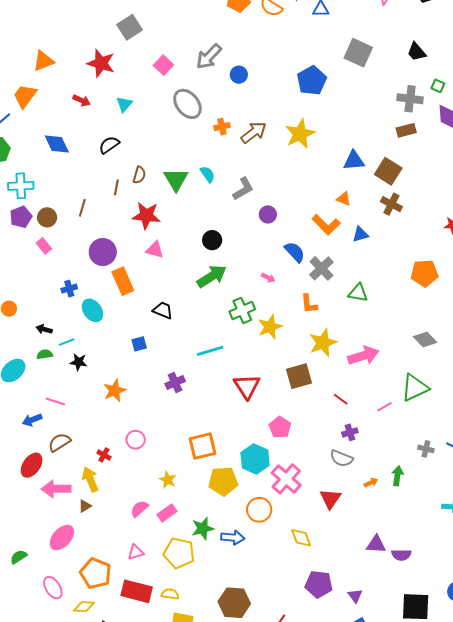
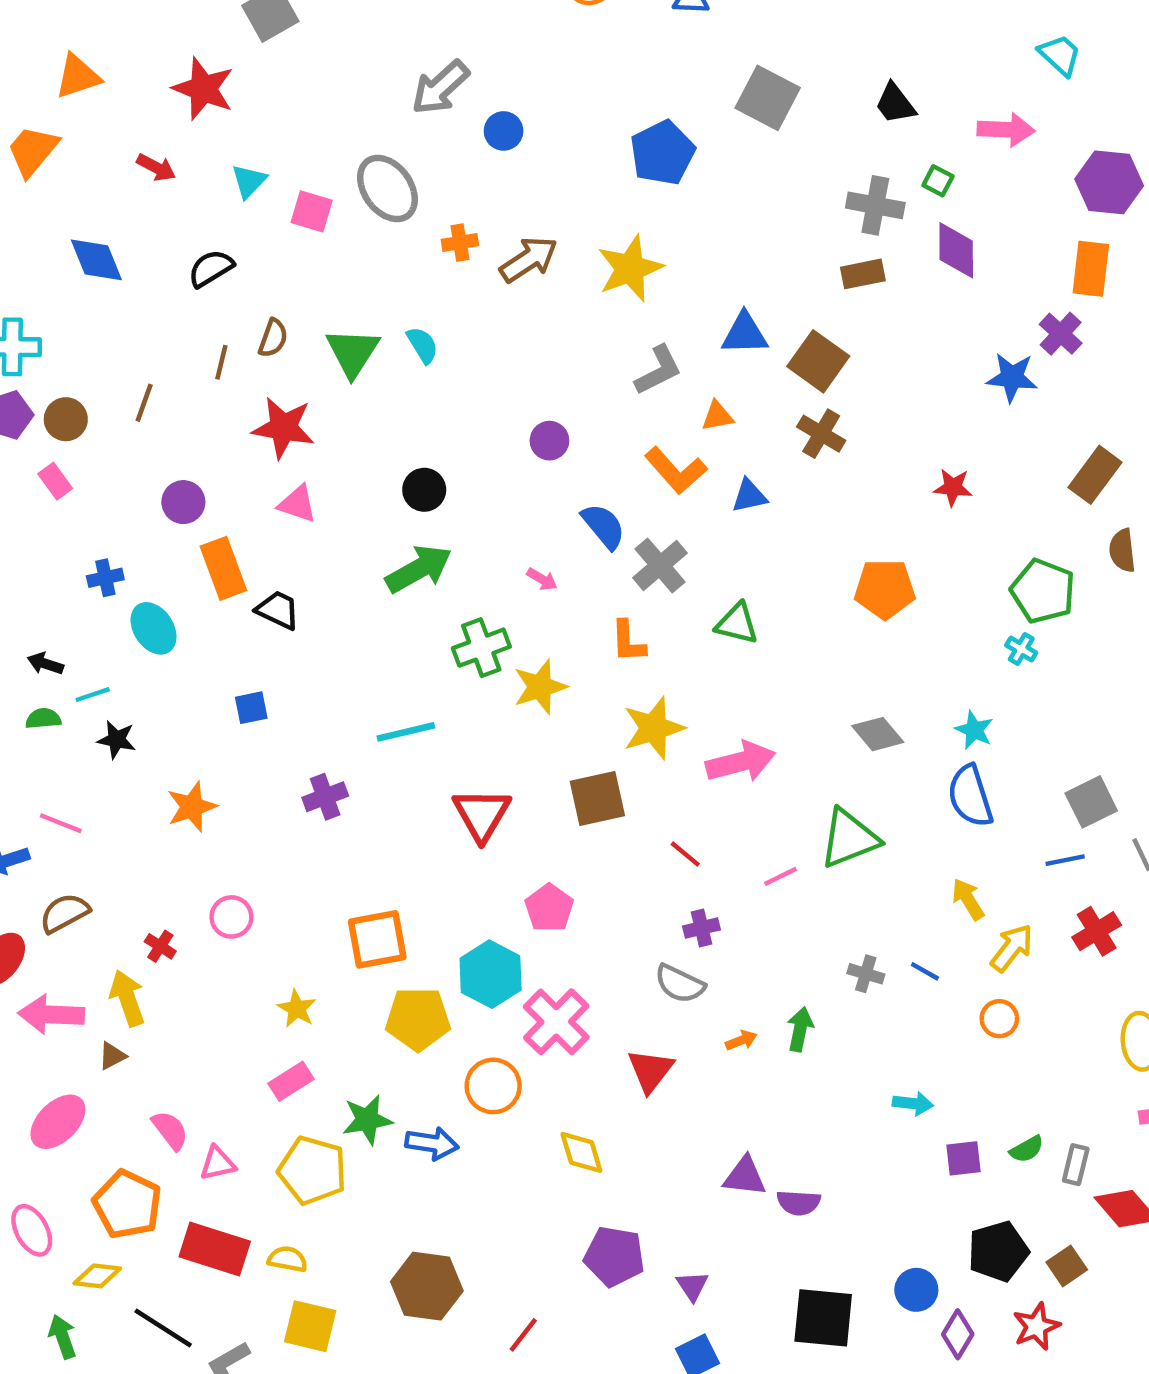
pink square: (163, 65) -> (312, 211), moved, turned -30
gray L-shape: (243, 189) -> (658, 370), moved
orange triangle: (344, 199) -> (717, 416), turned -35
purple circle: (103, 252) -> (183, 502), size x0.7
black trapezoid: (163, 310) -> (278, 610), moved
pink semicircle: (139, 509) -> (170, 1130), moved, turned 90

